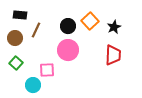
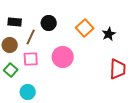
black circle: (68, 26) -> (49, 23), moved
red trapezoid: (113, 55) -> (118, 69), moved
pink square: (47, 70) -> (31, 59), moved

